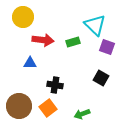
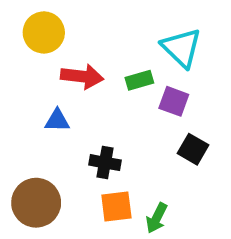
purple square: (107, 47) -> (174, 101), moved
orange square: (48, 108) -> (116, 207), moved, turned 30
green arrow: (82, 114) -> (157, 218), turned -42

